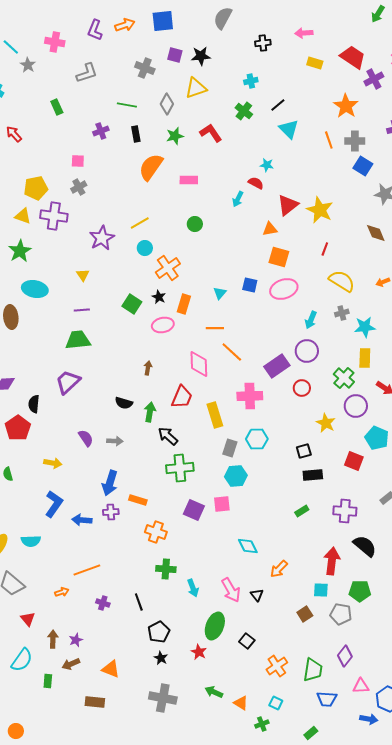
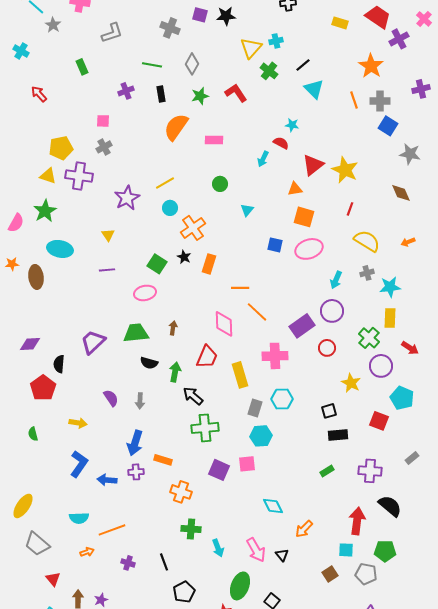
yellow triangle: (196, 88) -> (251, 48), moved, turned -30
cyan triangle: (220, 293) -> (247, 210), moved
pink ellipse: (163, 325) -> (145, 293), moved
green trapezoid: (78, 340) -> (136, 333), moved
gray arrow: (115, 441) -> (140, 401), turned 91
cyan semicircle: (31, 541) -> (79, 518), moved

